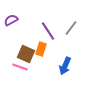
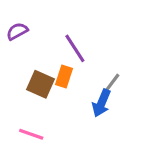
gray line: (71, 28) -> (111, 84), moved
pink line: (20, 67) -> (31, 134), moved

